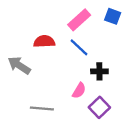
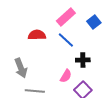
blue square: (113, 16) -> (94, 22), moved, turned 32
gray arrow: (19, 65) -> (21, 68), moved, turned -144

